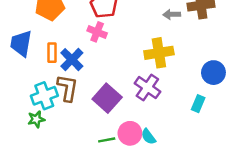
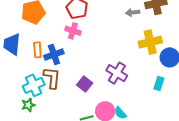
yellow cross: (159, 53) -> (150, 42), moved
blue cross: (72, 60) -> (54, 55), turned 30
purple square: (107, 98) -> (85, 84), size x0.7

